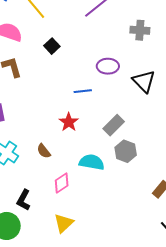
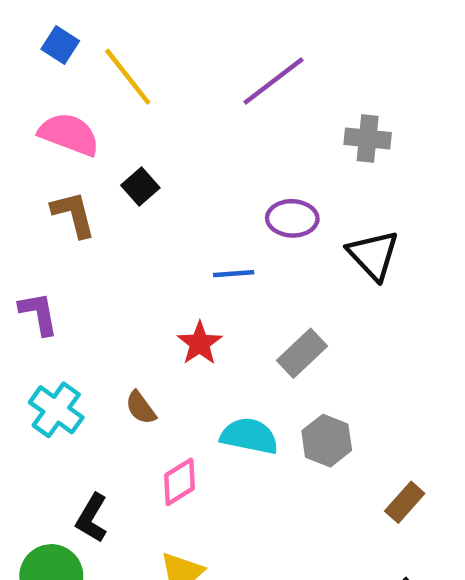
black square: (52, 46) -> (140, 186), moved
gray hexagon: (126, 151) -> (327, 441), moved

